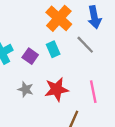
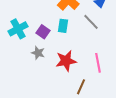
cyan rectangle: (53, 49) -> (63, 26), turned 32
gray star: (26, 89) -> (38, 53), moved

